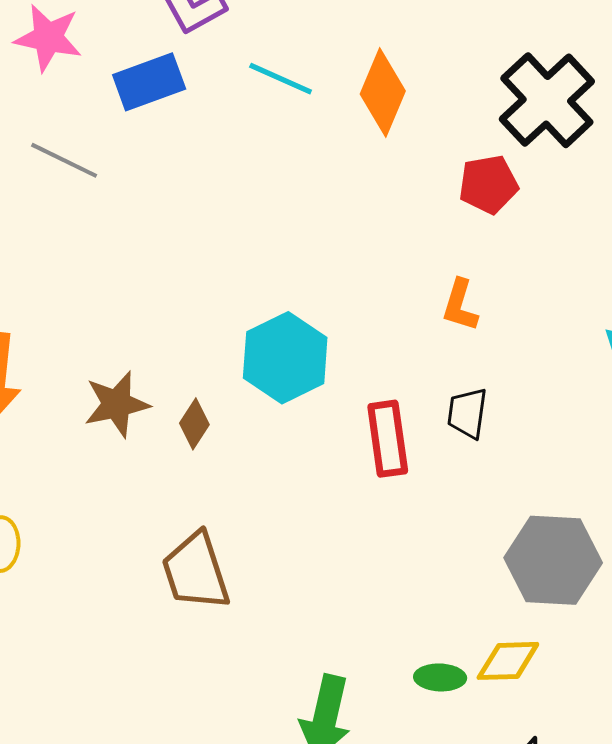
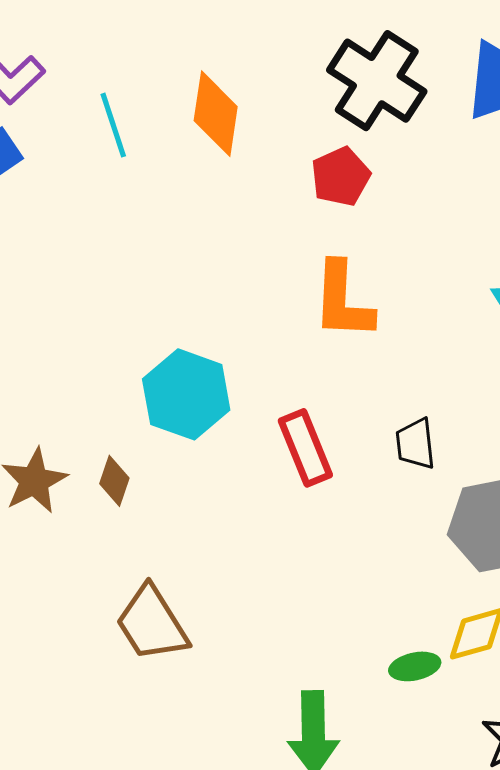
cyan line: (281, 79) -> (113, 125), turned 62
orange L-shape: (460, 305) -> (343, 301), size x1.6
black trapezoid: (467, 413) -> (415, 444), moved

